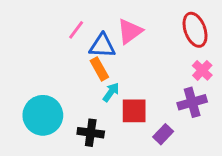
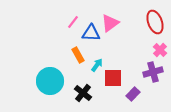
orange rectangle: (99, 69) -> (78, 55), moved
black cross: (91, 133) -> (83, 93), turned 30

